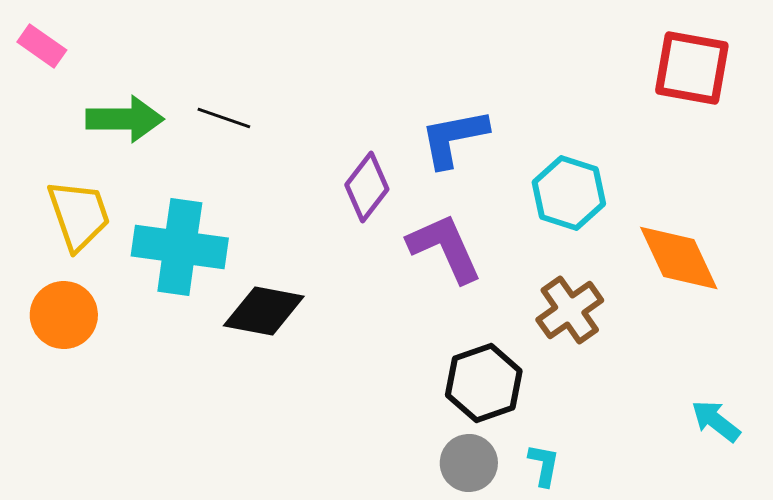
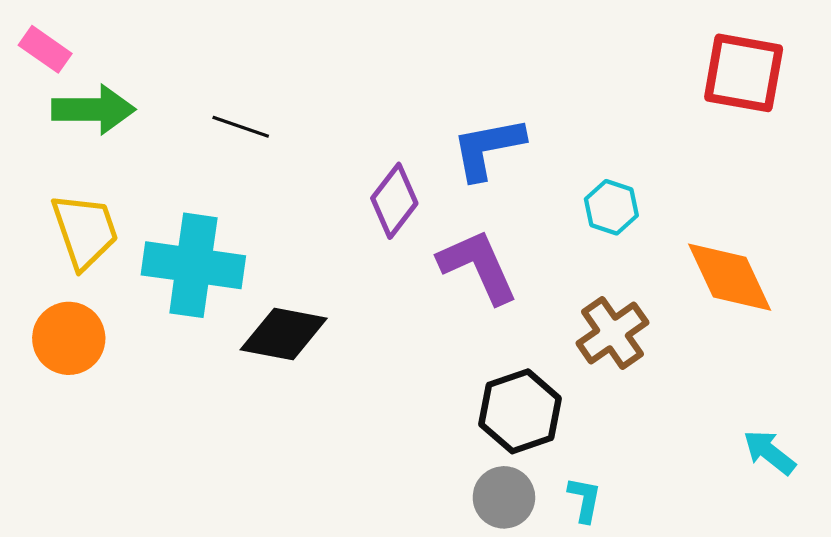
green arrow: (125, 119) -> (93, 109), moved
cyan hexagon: (569, 193) -> (611, 207), size x0.7

